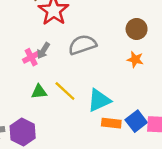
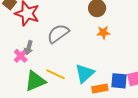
green triangle: (39, 92) -> (35, 81), size x1.6
blue square: (136, 121) -> (119, 81), turned -30

